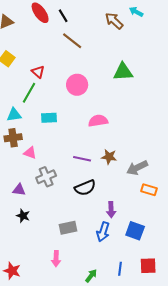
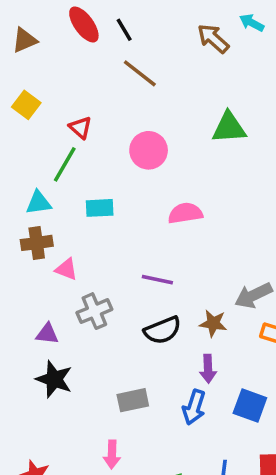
brown star: (109, 157) -> (213, 323), moved
black star: (23, 216) -> (54, 379), size x1.5

